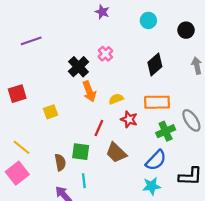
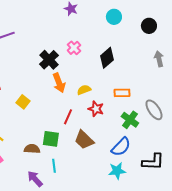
black diamond: (155, 65) -> (107, 58), moved
orange rectangle: (157, 102) -> (122, 93), size x0.7
yellow square: (51, 112) -> (23, 102), turned -32
green cross: (166, 131) -> (130, 120), turned -30
brown semicircle: (60, 162) -> (32, 149), turned -77

